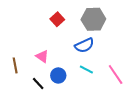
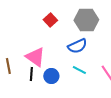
pink triangle: (42, 56) -> (35, 57), size x1.5
black line: (38, 84) -> (31, 74), moved, turned 48

